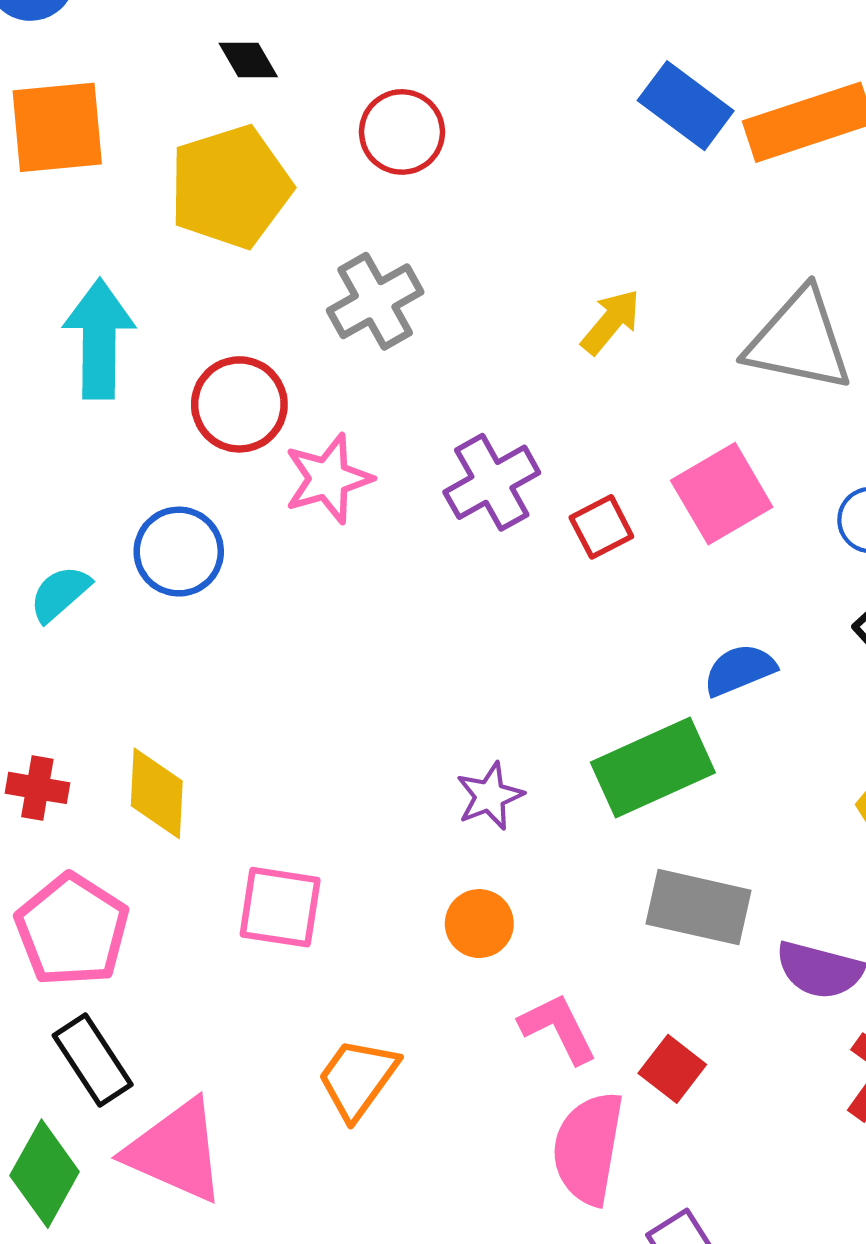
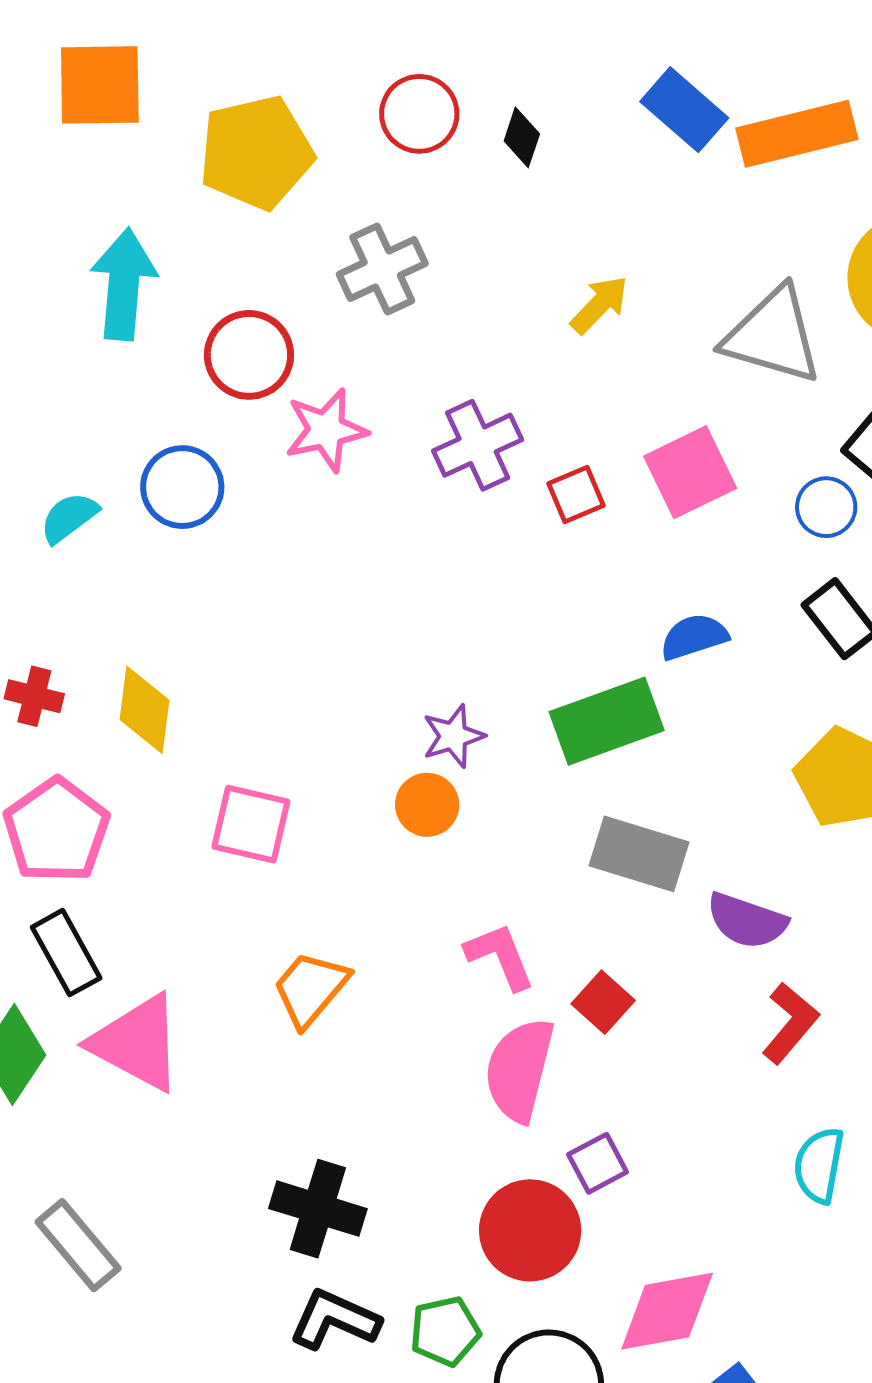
black diamond: (248, 60) -> (522, 137), moved, turned 44
orange circle: (479, 924) -> (427, 805), moved

